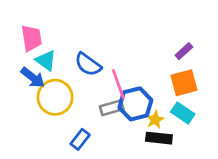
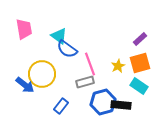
cyan triangle: (46, 60) -> (59, 36), moved
blue arrow: (33, 78) -> (25, 85), moved
blue hexagon: (135, 104) -> (103, 102), moved
yellow star: (155, 120) -> (118, 66), moved

